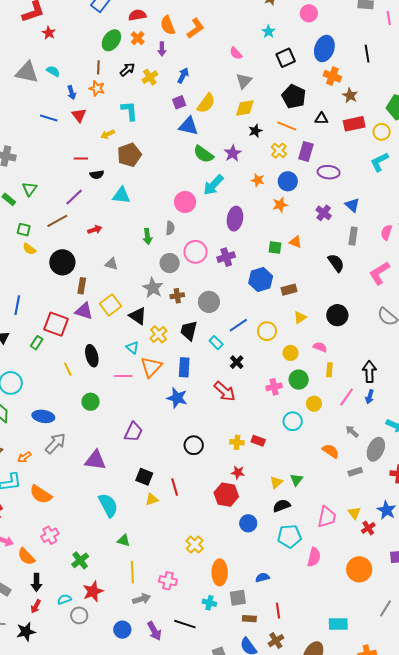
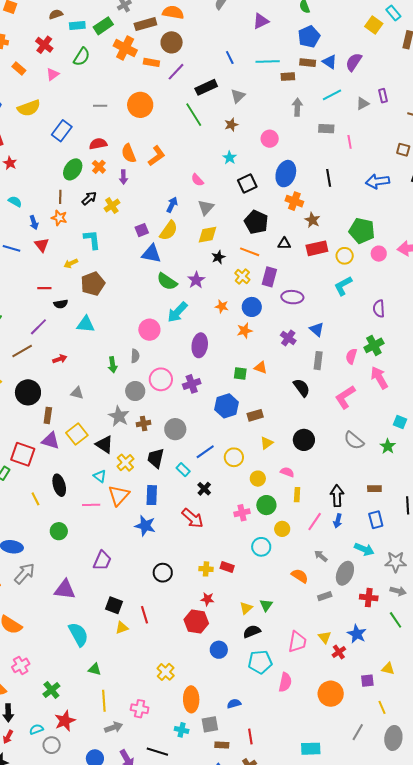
blue arrow: (183, 76) -> (172, 205), moved

